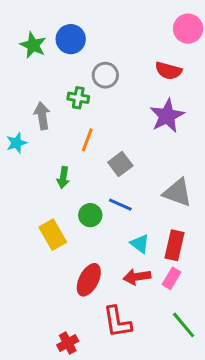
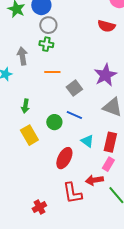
gray circle: (105, 75) -> (48, 25), moved
purple star: (167, 116) -> (105, 75), moved
orange line: (87, 140) -> (52, 72), turned 70
green arrow: (63, 178) -> (25, 106), moved
red arrow: (137, 277) -> (94, 180), moved
red ellipse: (89, 280) -> (64, 158), moved

